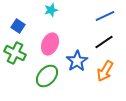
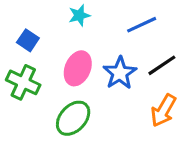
blue line: (105, 16) -> (142, 25), moved
blue star: (77, 61) -> (120, 73), moved

